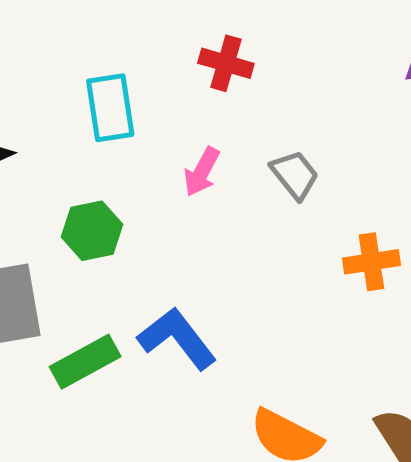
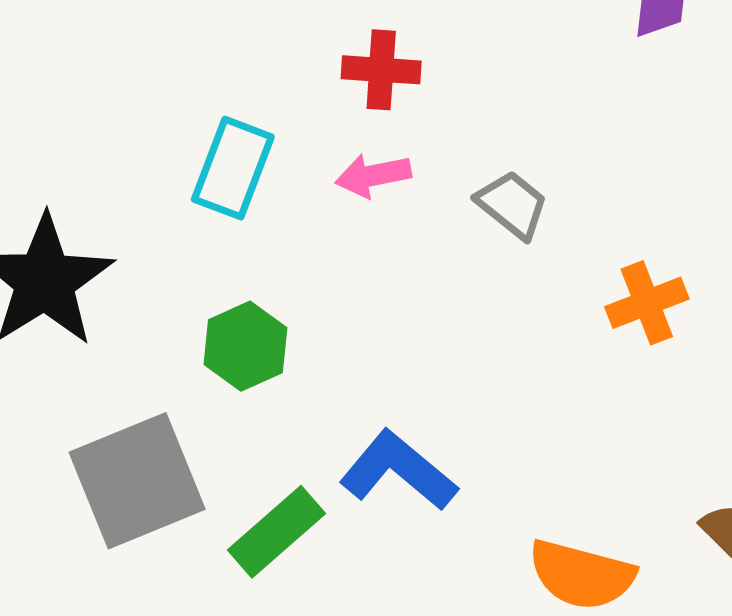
cyan rectangle: (110, 108) -> (233, 168), turned 42
pink arrow: (202, 172) -> (373, 175), moved, turned 63

